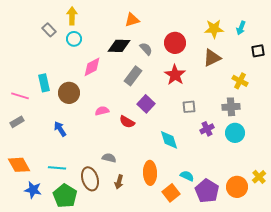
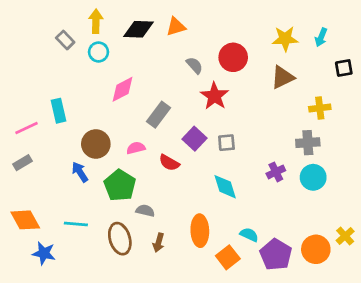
black diamond: (119, 46) -> (139, 29), moved
red star: (175, 75) -> (214, 96), moved
gray rectangle: (133, 76) -> (159, 115), moved
yellow cross: (240, 81) -> (320, 108), turned -35
brown circle: (69, 93) -> (96, 144), moved
pink line: (20, 96) -> (27, 128), turned -42
gray square: (189, 107) -> (226, 143), moved
green pentagon: (65, 196) -> (120, 185), moved

